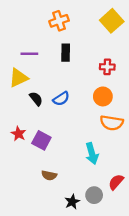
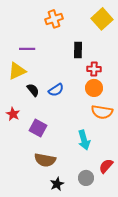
black rectangle: (66, 53) -> (78, 50), moved
red cross: (107, 67) -> (94, 69), moved
red star: (18, 134) -> (13, 114), moved
brown semicircle: (49, 175) -> (45, 160), size x1.5
black star: (72, 202) -> (57, 184), moved

